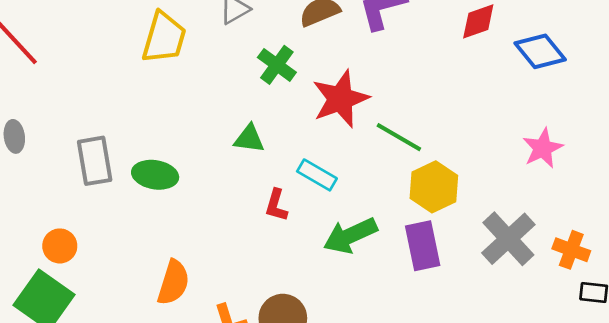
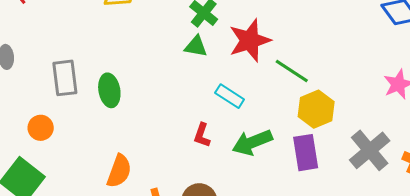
green triangle: (249, 139) -> (196, 46), moved
green ellipse: (155, 175) -> (109, 90), turned 68
red L-shape: (276, 205) -> (202, 135), moved
orange circle: (60, 246) -> (41, 128), moved

